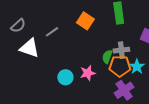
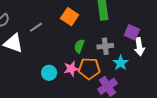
green semicircle: (107, 57) -> (79, 46), moved
orange pentagon: (120, 66) -> (89, 69), moved

